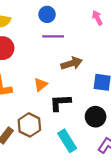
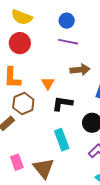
orange triangle: (41, 85) -> (48, 83), turned -32
brown hexagon: (29, 125) -> (23, 104), moved

